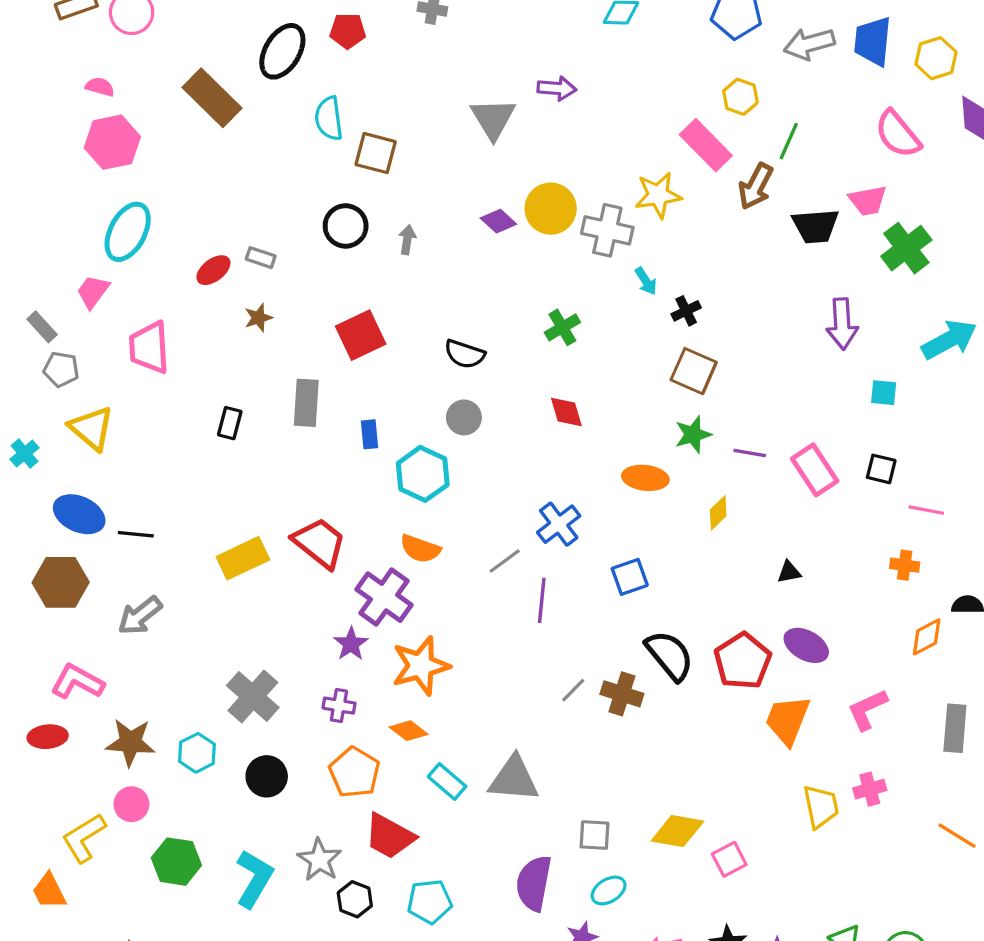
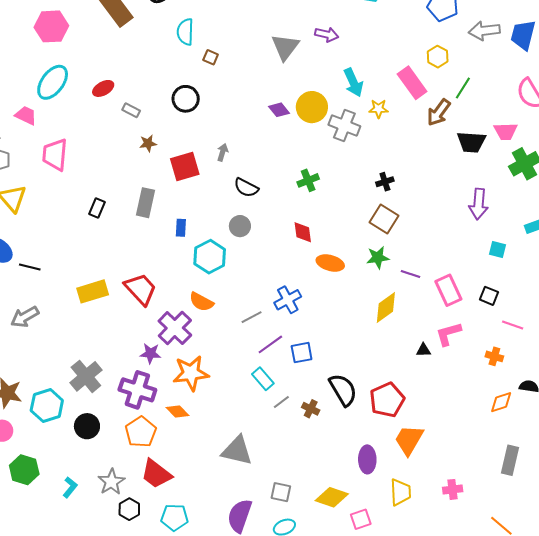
brown square: (376, 153) -> (211, 57), size x0.6
yellow star: (658, 195) -> (378, 109), size x0.7
gray arrow: (407, 240) -> (223, 152), moved
red ellipse: (213, 270) -> (103, 88), moved
cyan arrow: (646, 281) -> (353, 82), moved, size x1.6
pink trapezoid: (93, 292) -> (26, 115), turned 70
brown star: (258, 318) -> (148, 143), moved
orange ellipse: (645, 478) -> (330, 263), moved
yellow diamond: (718, 513) -> (386, 307), size x1.5
blue square: (630, 577) -> (302, 353), moved
purple line: (542, 600) -> (270, 344), turned 40
purple star: (351, 644) -> (150, 353), turned 30
purple ellipse: (806, 645) -> (367, 459), moved, turned 52
brown cross: (622, 694) -> (311, 409), size x0.7
purple cross: (339, 706) -> (137, 390), size x1.8
pink L-shape: (867, 709) -> (448, 334), moved
cyan hexagon: (197, 753) -> (47, 406), size x1.4
cyan rectangle: (447, 781) -> (263, 379), moved
yellow trapezoid: (821, 807) -> (400, 492), moved
cyan L-shape: (254, 879) -> (70, 487), size x0.6

